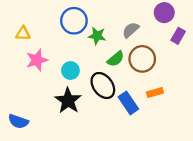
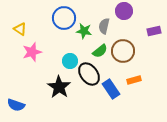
purple circle: (164, 13) -> (124, 11), moved
gray semicircle: (131, 30) -> (104, 26), moved, turned -35
yellow triangle: (23, 33) -> (20, 29), turned 32
purple rectangle: (178, 36) -> (154, 31), turned 48
cyan circle: (70, 70) -> (70, 61), moved

